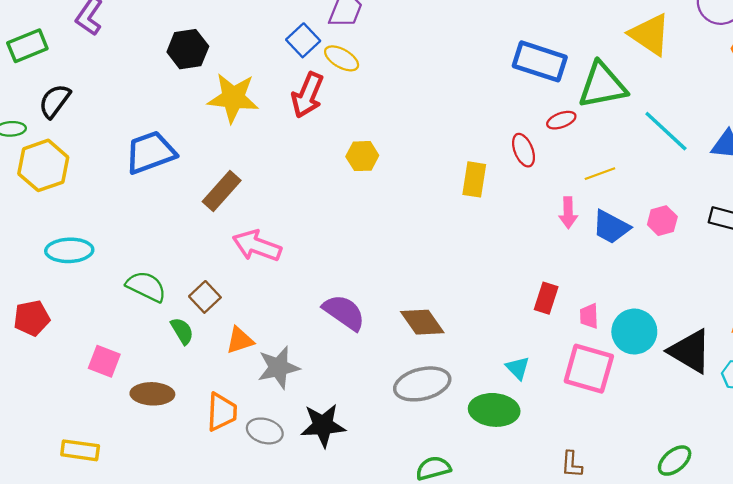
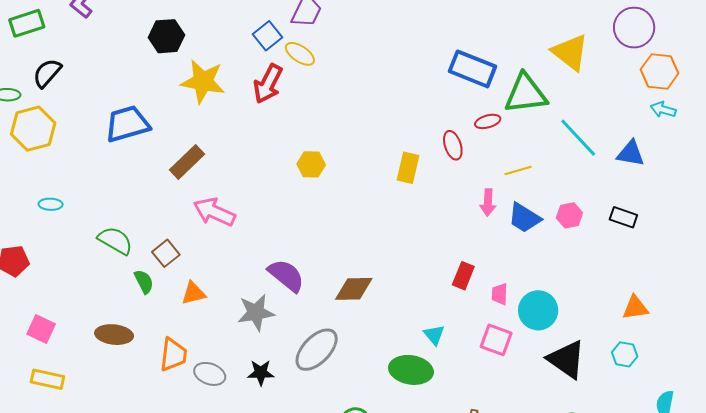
yellow hexagon: (362, 156) -> (311, 164), moved
cyan ellipse: (69, 250) -> (51, 204), size x0.6
brown diamond: (422, 322) -> (354, 289), turned -60
black triangle: (690, 351) -> (566, 359), moved
pink square: (104, 361) -> (41, 329), moved
gray star: (278, 367) -> (256, 312), moved
pink square: (589, 369) -> (496, 340), size x0.7
gray ellipse: (422, 384) -> (317, 350), moved, turned -36
black star: (323, 425) -> (261, 373), size x0.7

